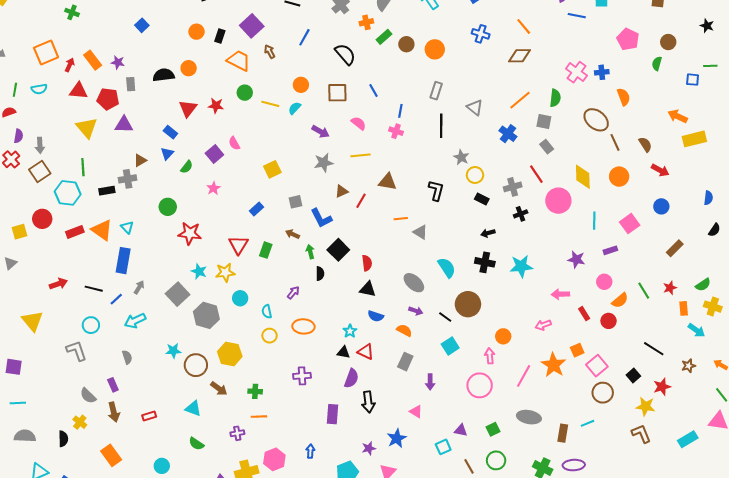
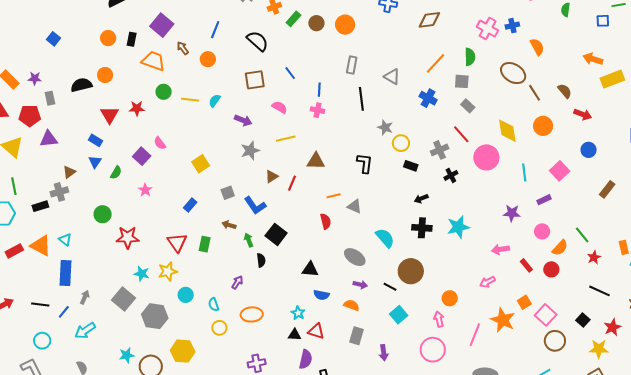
orange circle: (301, 85) -> (208, 59), moved
red semicircle: (367, 263) -> (326, 221), moved
red star: (670, 288) -> (594, 257), moved

